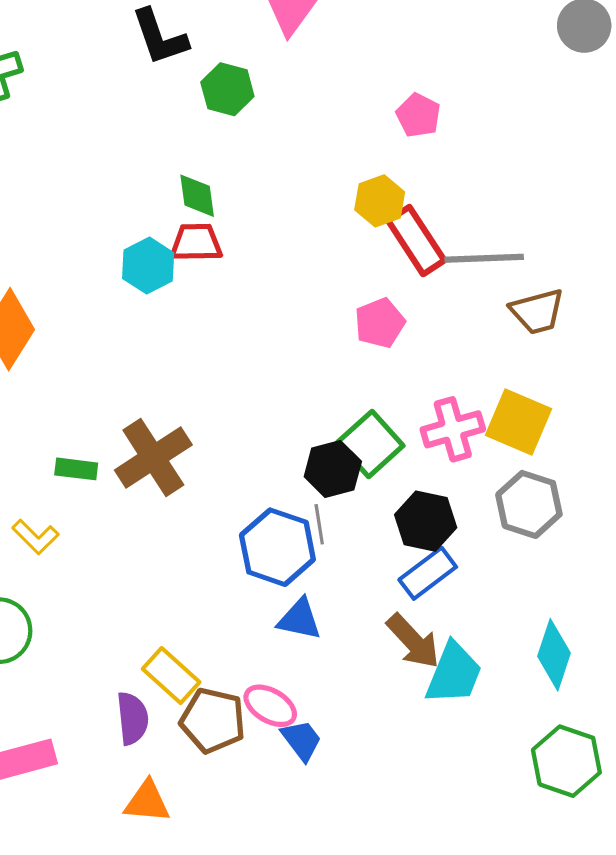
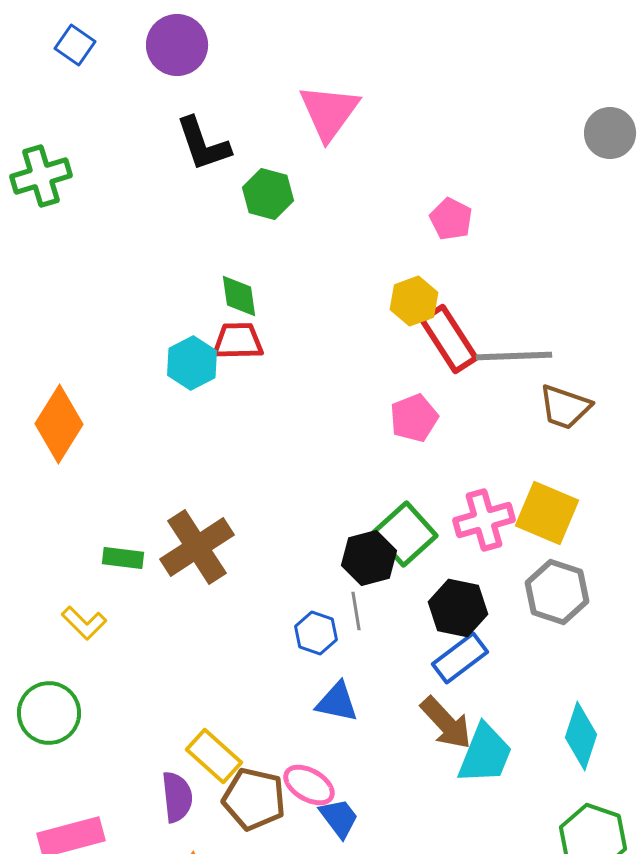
brown trapezoid: (537, 311) -> (565, 407), turned 34
blue hexagon: (277, 547) -> (316, 633), size x0.6

